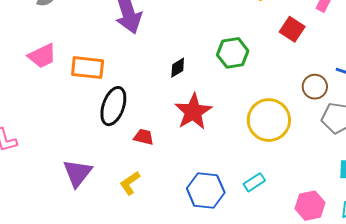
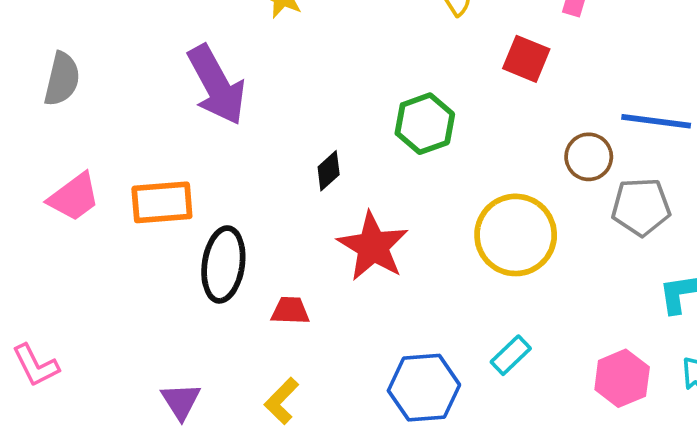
purple triangle: (77, 173) -> (181, 401), size x0.7

